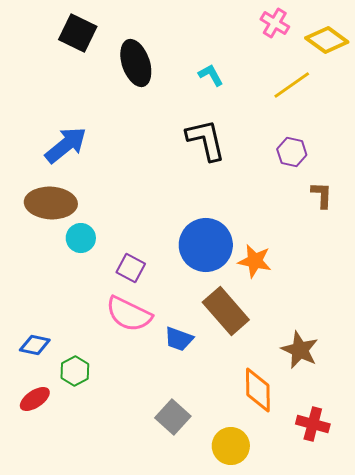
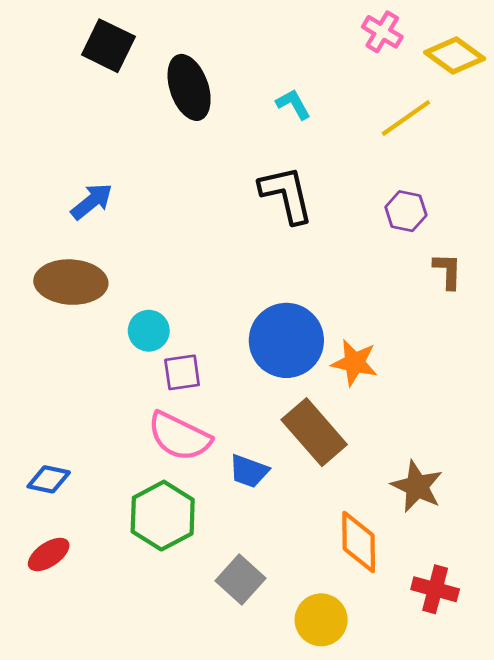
blue arrow: (66, 145) -> (92, 201), size x0.7
cyan circle: (81, 238) -> (149, 331), moved
purple square: (131, 268) -> (182, 372), turned -36
green hexagon: (75, 371) -> (163, 516), moved, size x1.6

